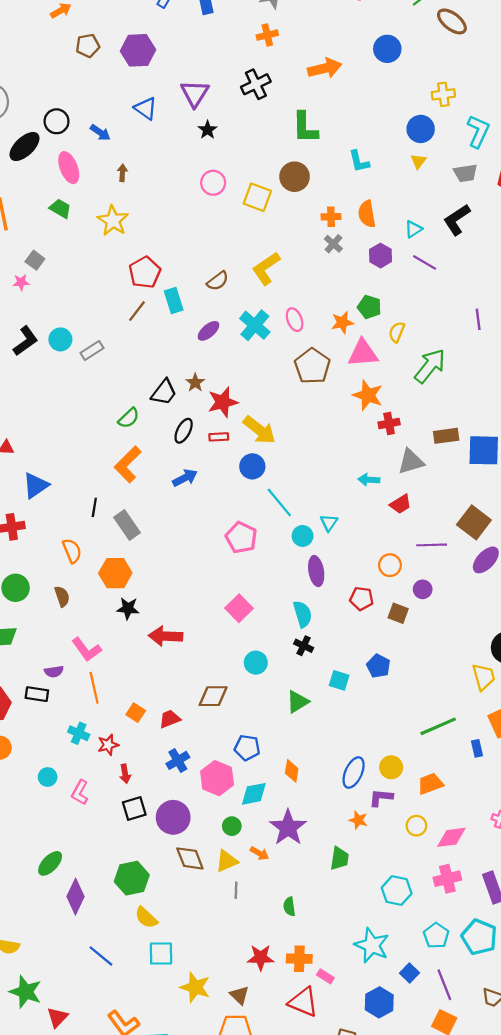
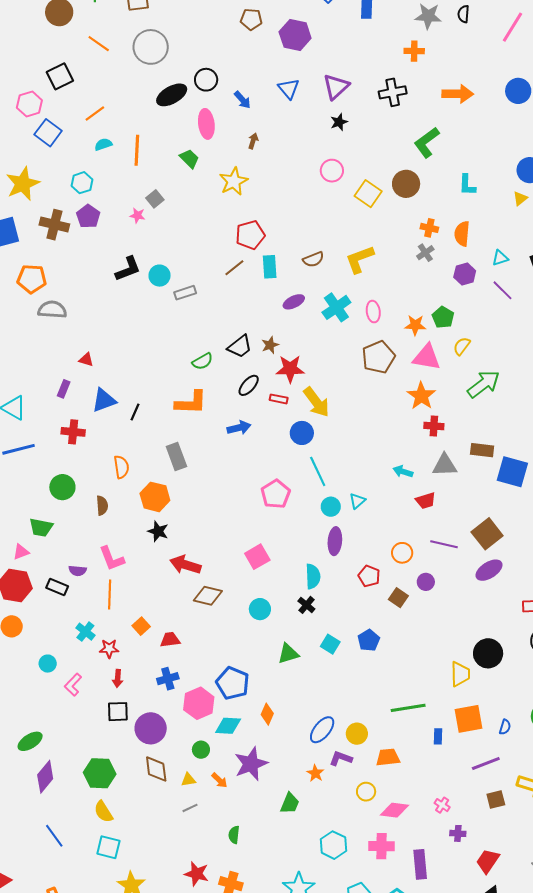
green L-shape: (305, 128) -> (427, 142), turned 40
orange L-shape: (128, 464) -> (191, 403), turned -148
black line: (94, 507) -> (135, 412), moved
brown diamond: (213, 696) -> (208, 596), moved
blue pentagon: (247, 748) -> (233, 683), size x1.4
yellow triangle: (227, 861) -> (188, 780), size x0.7
gray line: (236, 890) -> (190, 808), turned 49

